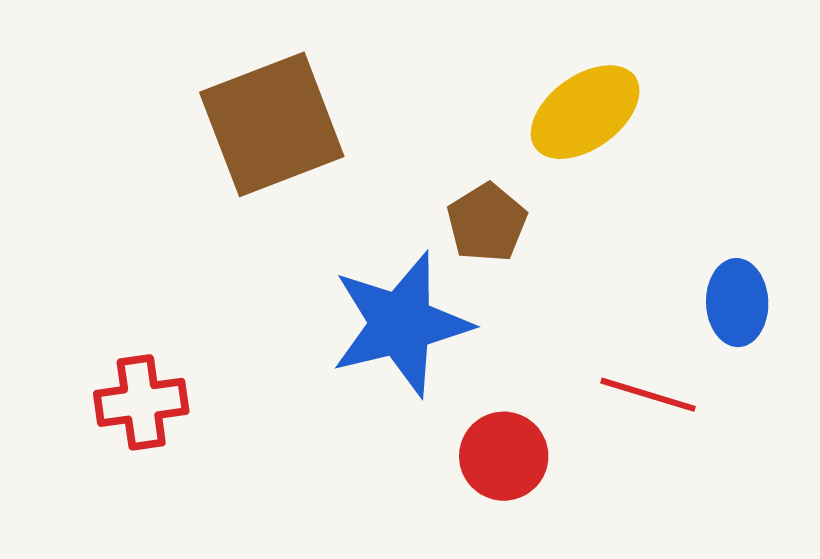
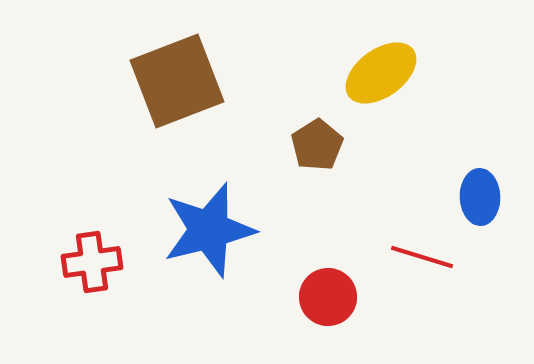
blue star: (401, 324) -> (209, 230), moved

